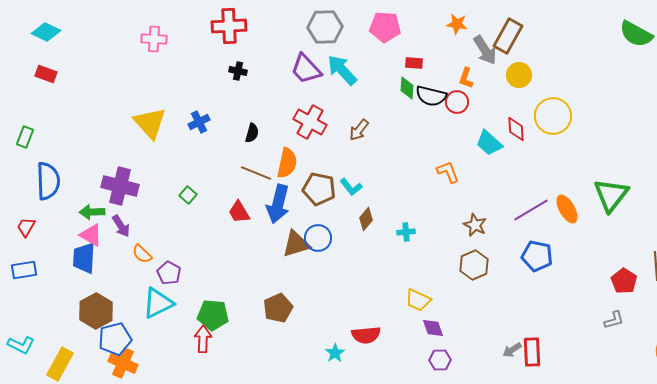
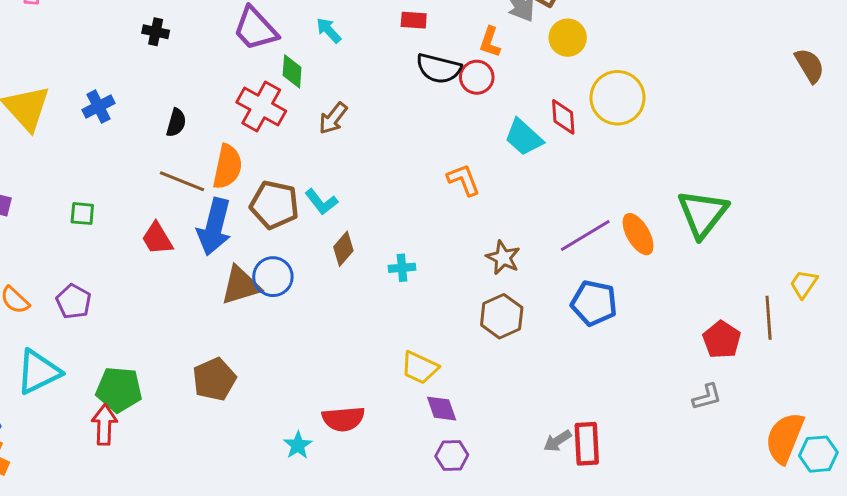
cyan arrow: (342, 70) -> (329, 30), moved, size x0.6
green diamond: (407, 88) -> (292, 71), moved
green square: (188, 195) -> (82, 214), turned -36
purple pentagon: (169, 273) -> (74, 302), moved

